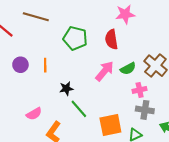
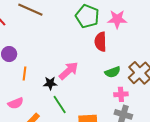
green pentagon: (75, 38) -> (87, 16), moved
orange line: (45, 65) -> (25, 73), moved
pink arrow: (105, 71) -> (69, 71), moved

